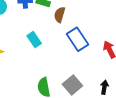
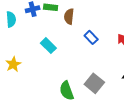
blue rectangle: (77, 39) -> (91, 37), size x0.6

